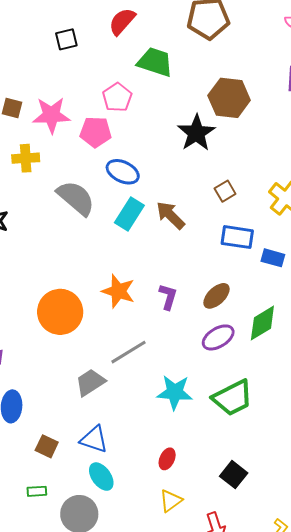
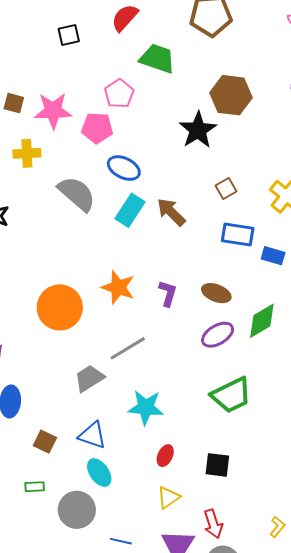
brown ellipse: (216, 296) -> (216, 293), turned 64
cyan star: (175, 392) -> (146, 407), moved
black square: (234, 475) -> (217, 465), moved, turned -32

